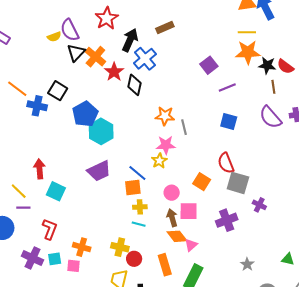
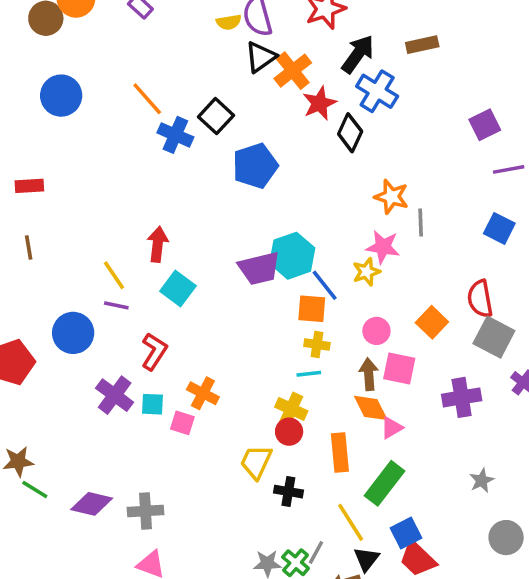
blue cross: (145, 59) -> (377, 91), turned -30
cyan hexagon: (101, 131) -> (292, 256), moved
cyan line: (139, 224) -> (309, 374), turned -32
yellow cross: (120, 247) -> (291, 409), moved

